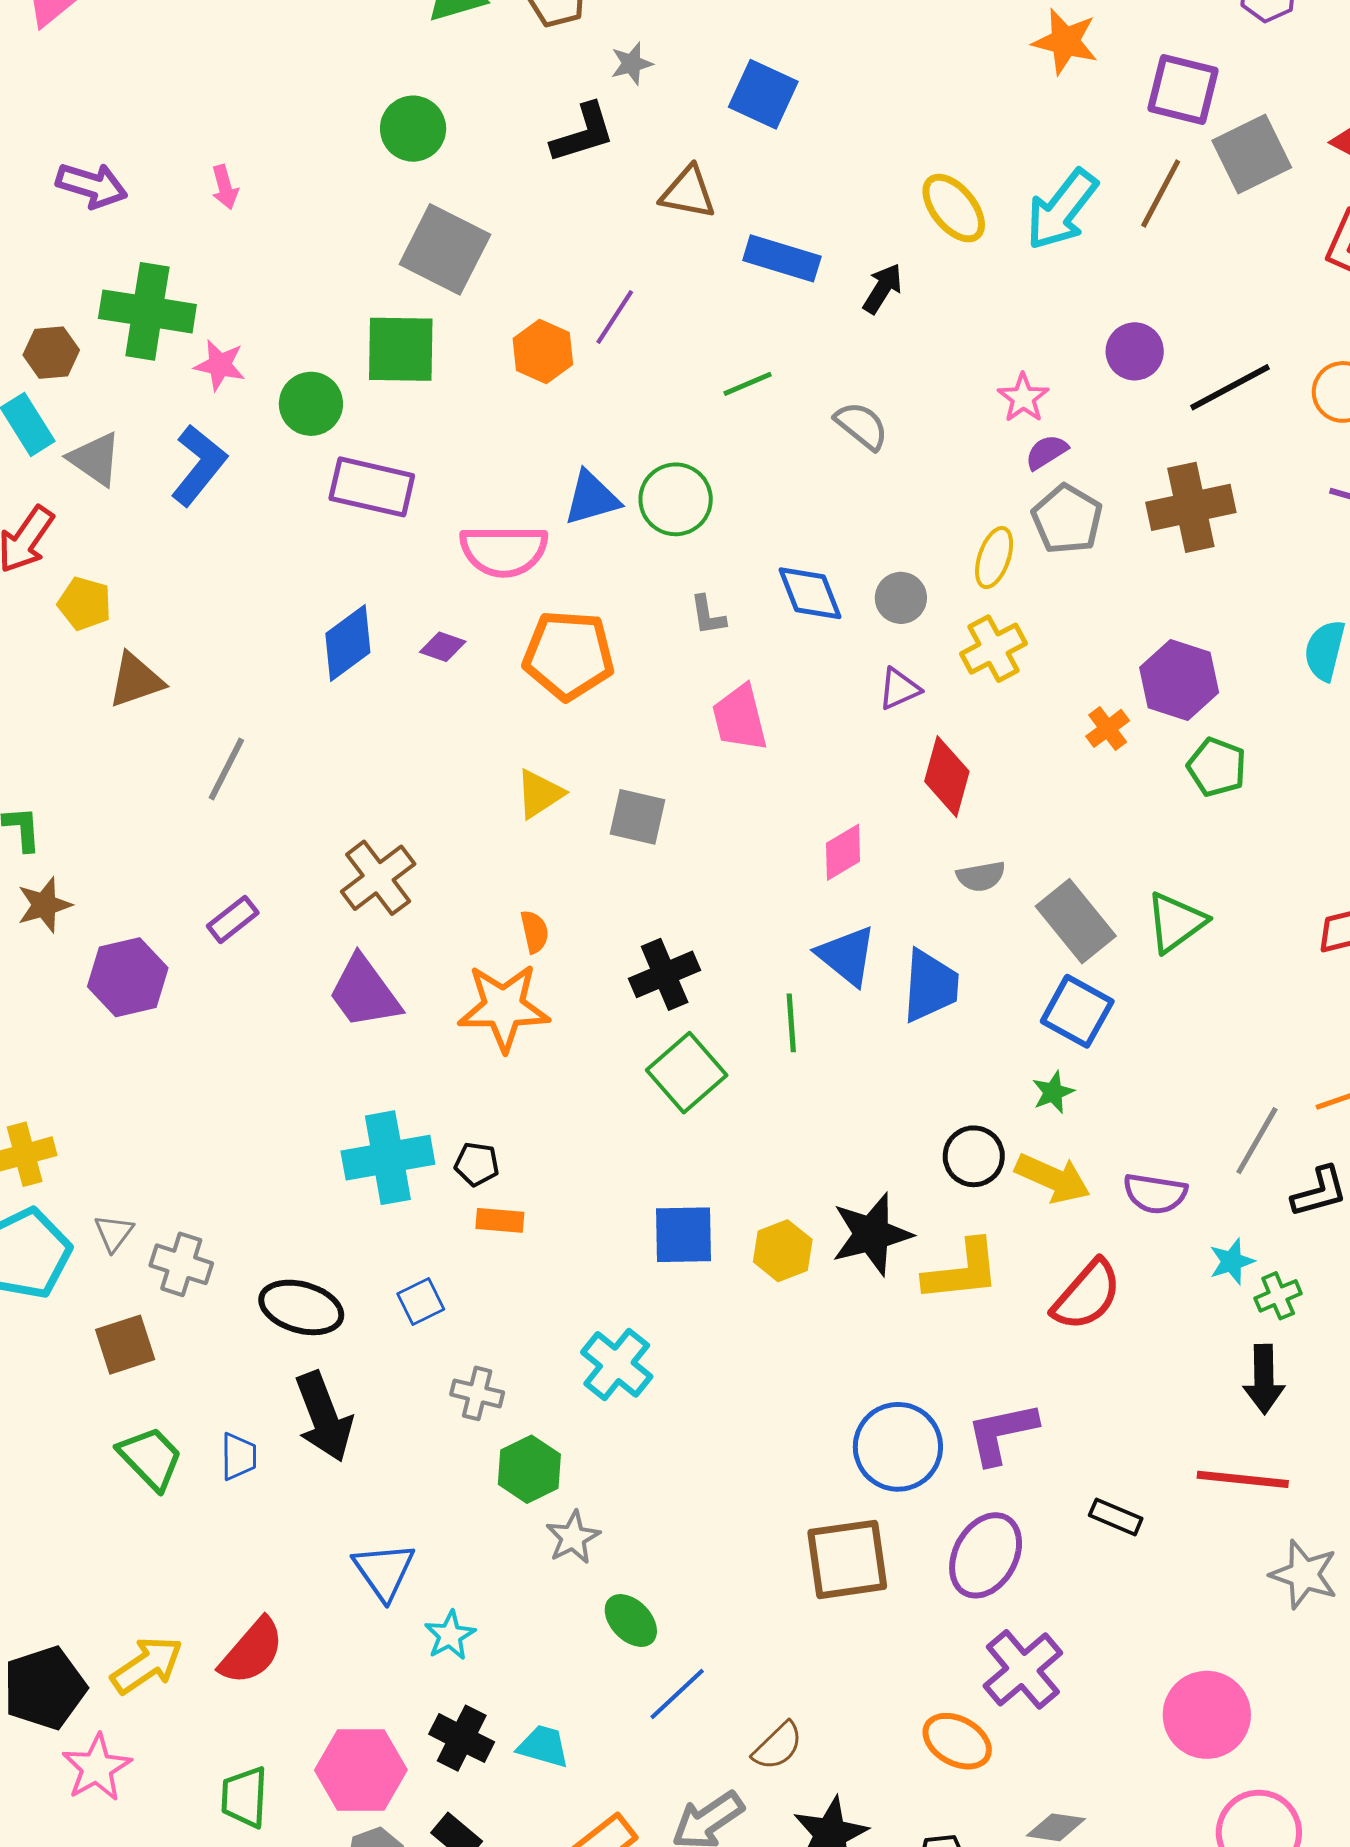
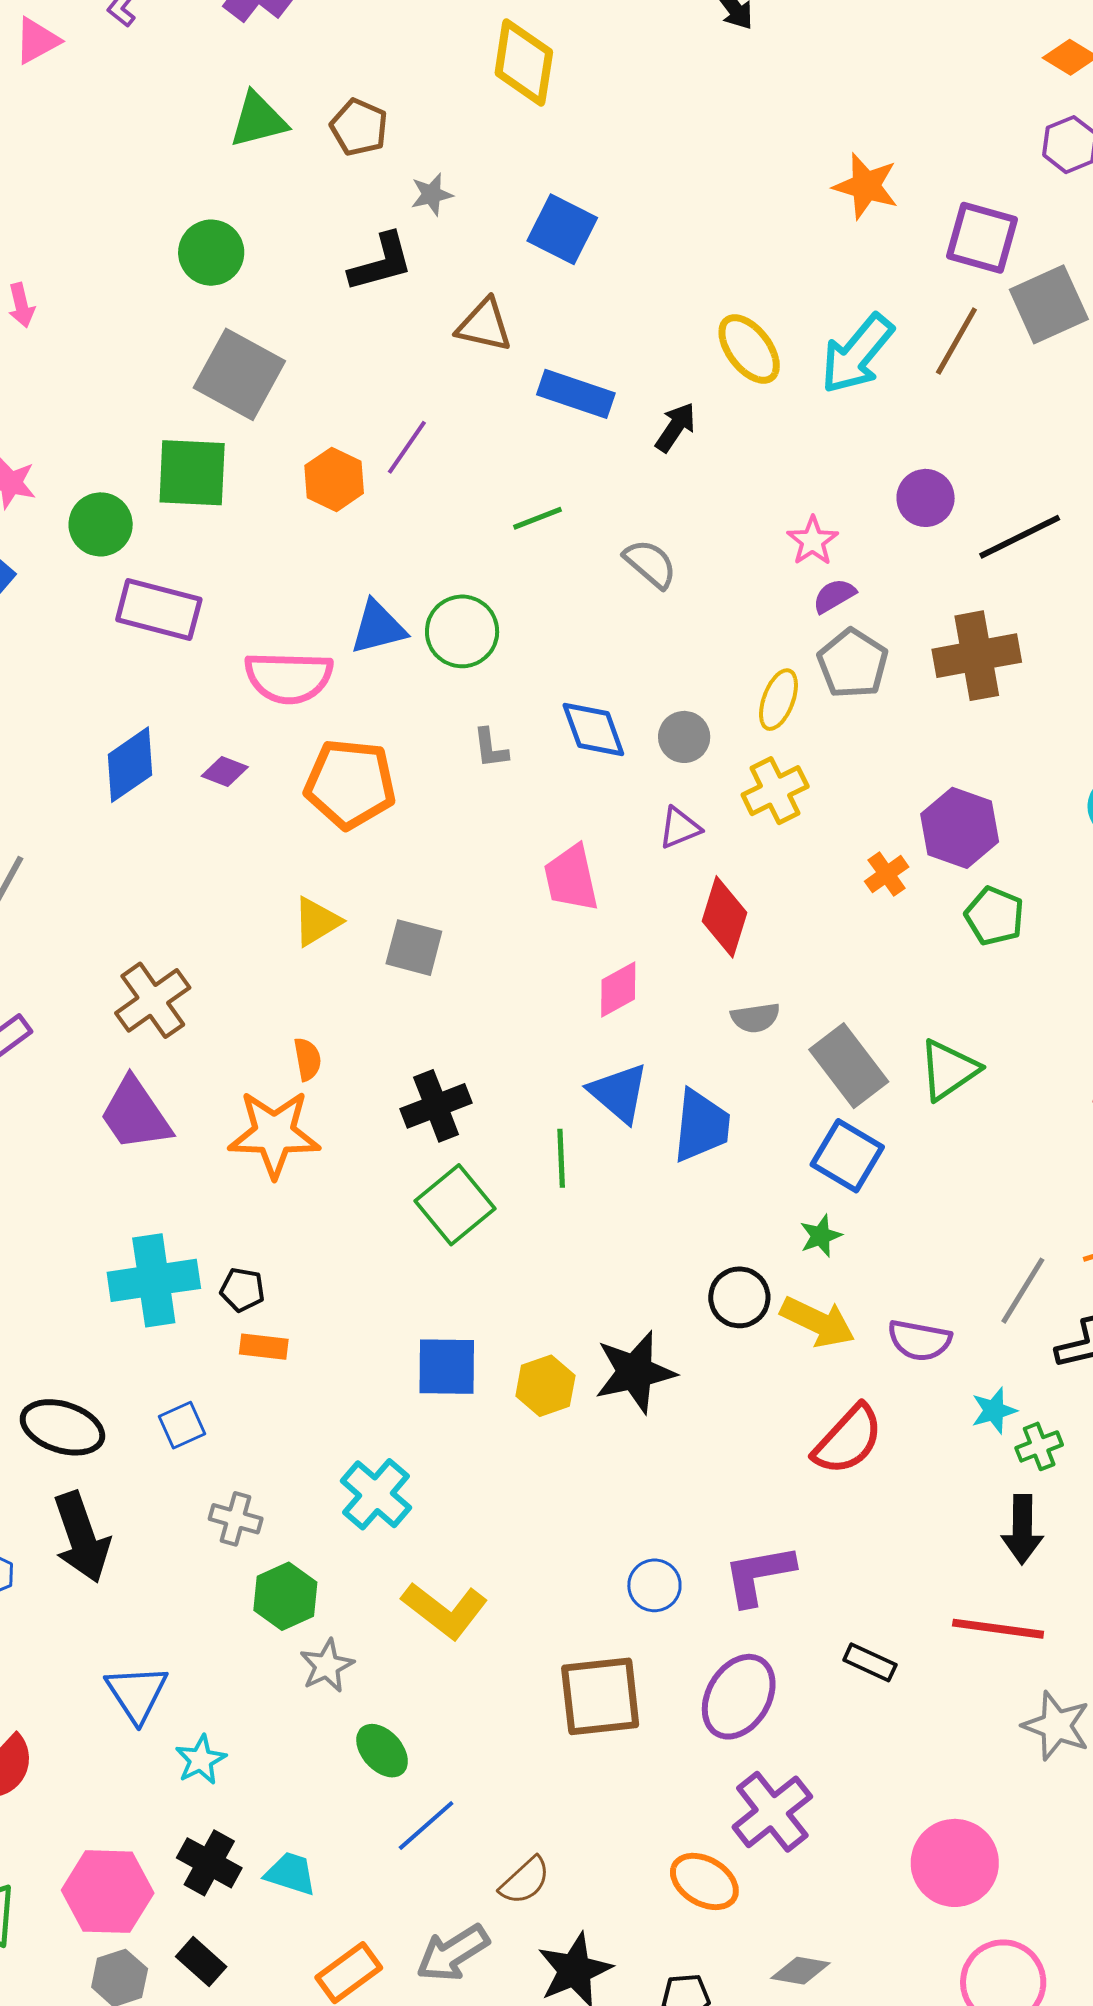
pink trapezoid: (740, 718) -> (571, 878), moved
yellow L-shape: (962, 1271) -> (445, 1610), moved, turned 42
blue circle: (898, 1447) -> (654, 1585), size x0.6

